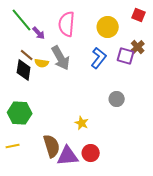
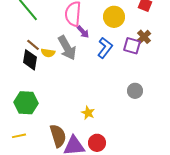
purple arrow: (39, 33) -> (83, 32), moved
gray circle: (117, 99) -> (135, 91), moved

